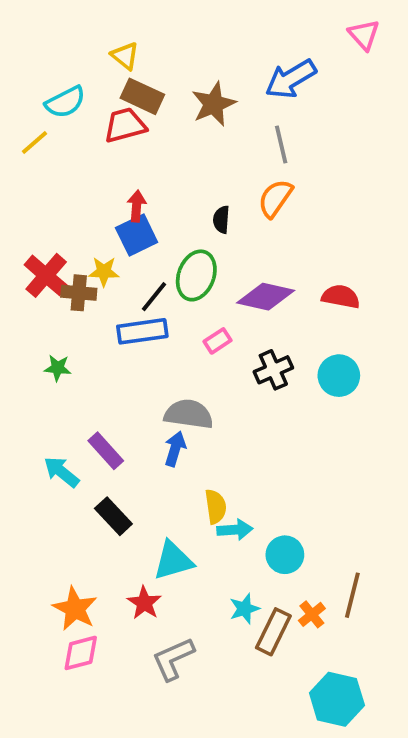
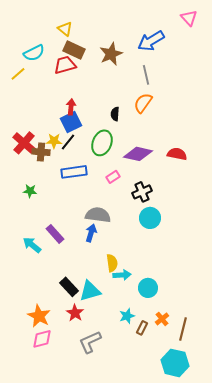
black line: (154, 297) -> (68, 142), moved
cyan circle: (339, 376) -> (150, 218), moved
black rectangle: (113, 516) -> (69, 287), moved
brown line: (352, 595) -> (183, 329), moved
brown rectangle: (273, 632) -> (142, 328), size x0.6

